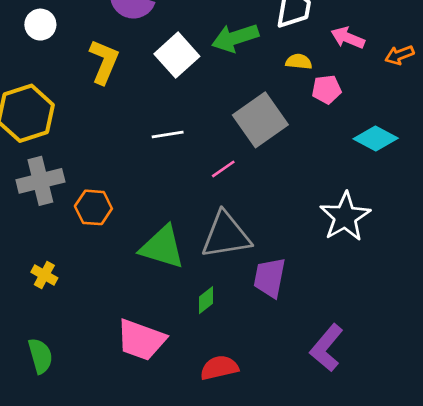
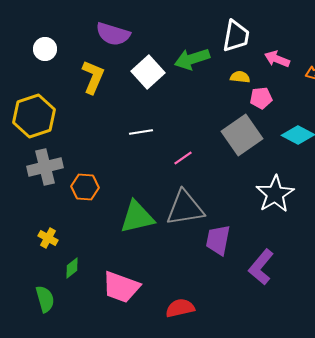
gray square: (260, 120) -> (242, 135), moved
green triangle: (162, 247) -> (137, 217), turned -30
green diamond: (206, 300) -> (72, 268), moved
purple L-shape: (327, 348) -> (261, 267), moved

